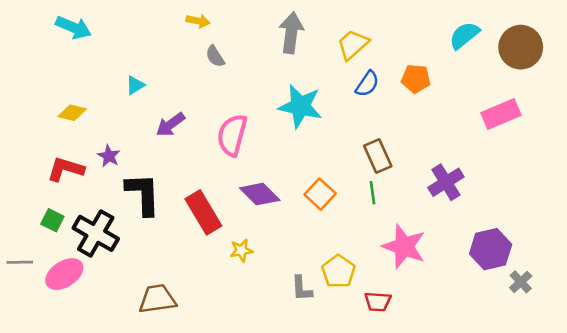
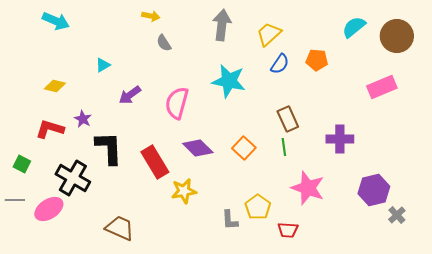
purple cross: (446, 182) -> (340, 139), turned 32
green square: (52, 220) -> (22, 164), moved
yellow star: (241, 250) -> (184, 191), size x1.4
brown trapezoid: (157, 299) -> (120, 228), turned 32

